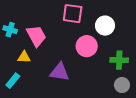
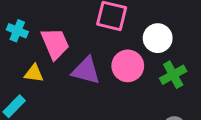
green cross: (119, 60) -> (173, 75), moved, turned -36
purple triangle: (60, 72) -> (86, 71), moved

